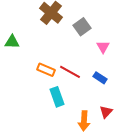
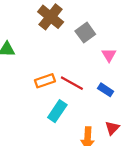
orange rectangle: (46, 70) -> (45, 81), turned -42
cyan rectangle: (57, 97) -> (57, 111), turned 54

